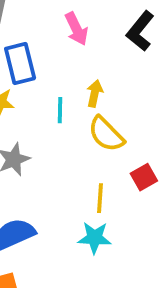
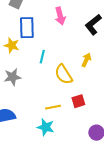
yellow arrow: (95, 93) -> (86, 60), moved
yellow line: (100, 198) -> (53, 107), turned 63

